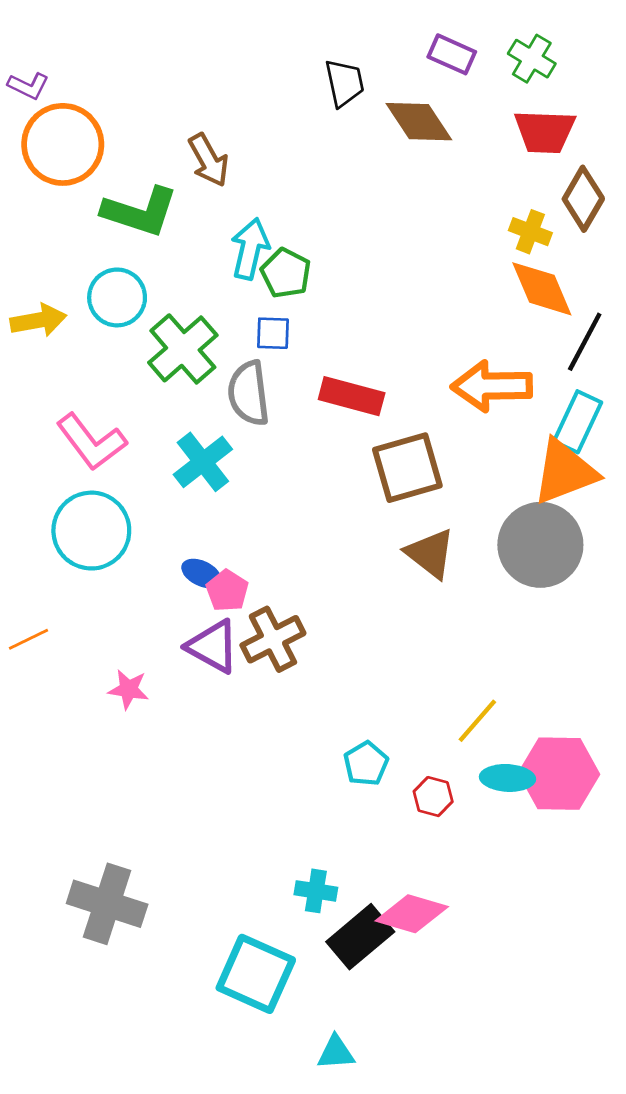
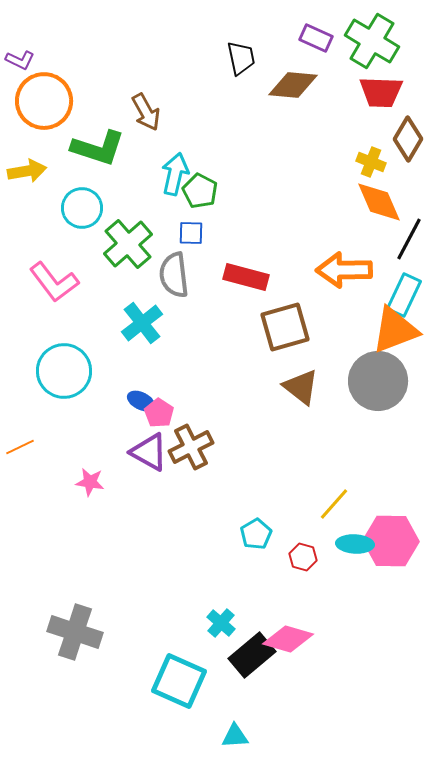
green cross: (532, 59) -> (372, 41), size x1.6
brown diamond: (419, 122) -> (293, 85), turned -51
yellow arrow: (38, 320) -> (27, 171), moved
pink L-shape: (91, 442) -> (54, 282), moved
cyan cross: (316, 891) -> (221, 623), turned 32

